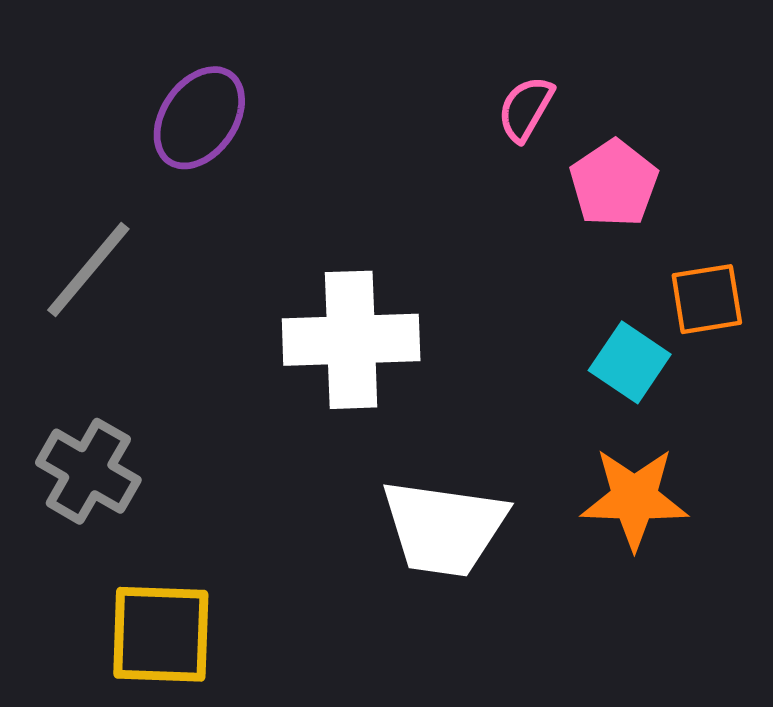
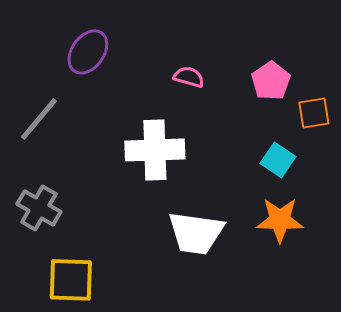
pink semicircle: (526, 109) -> (189, 77), moved, turned 76
orange square: (707, 299) -> (314, 113), moved

